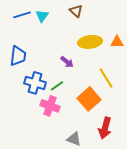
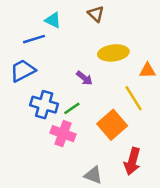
blue line: (22, 15) -> (34, 39), moved
cyan triangle: (42, 16) -> (53, 20), turned -40
orange triangle: (117, 42) -> (147, 71), moved
blue trapezoid: (18, 56) -> (23, 71), turned -125

